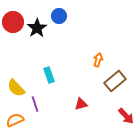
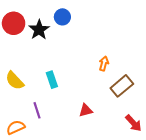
yellow semicircle: (16, 88) -> (15, 81), moved

